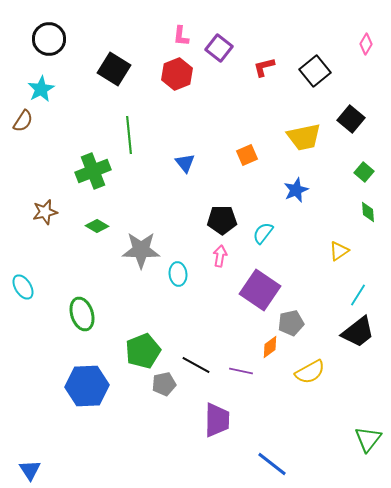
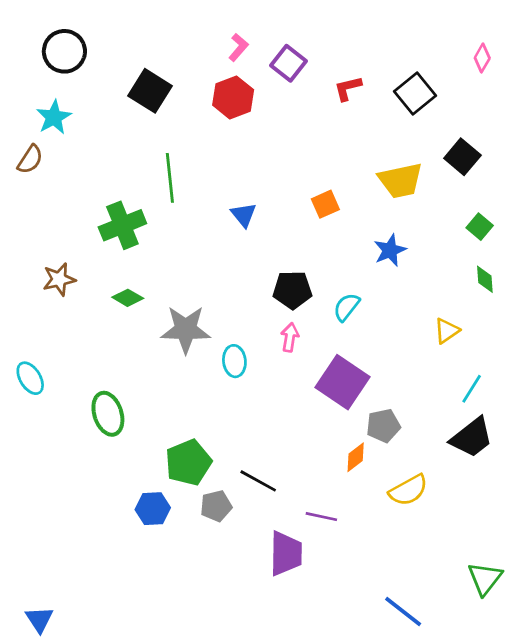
pink L-shape: (181, 36) -> (238, 47), turned -145
purple line: (241, 371) -> (321, 517), moved
blue hexagon: (87, 386) -> (153, 509), moved, size x0.6
blue line: (272, 464) -> (403, 611), moved

